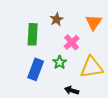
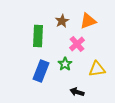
orange triangle: (94, 22) -> (88, 21), moved, turned 36
yellow triangle: (92, 67) -> (97, 69), size x0.7

